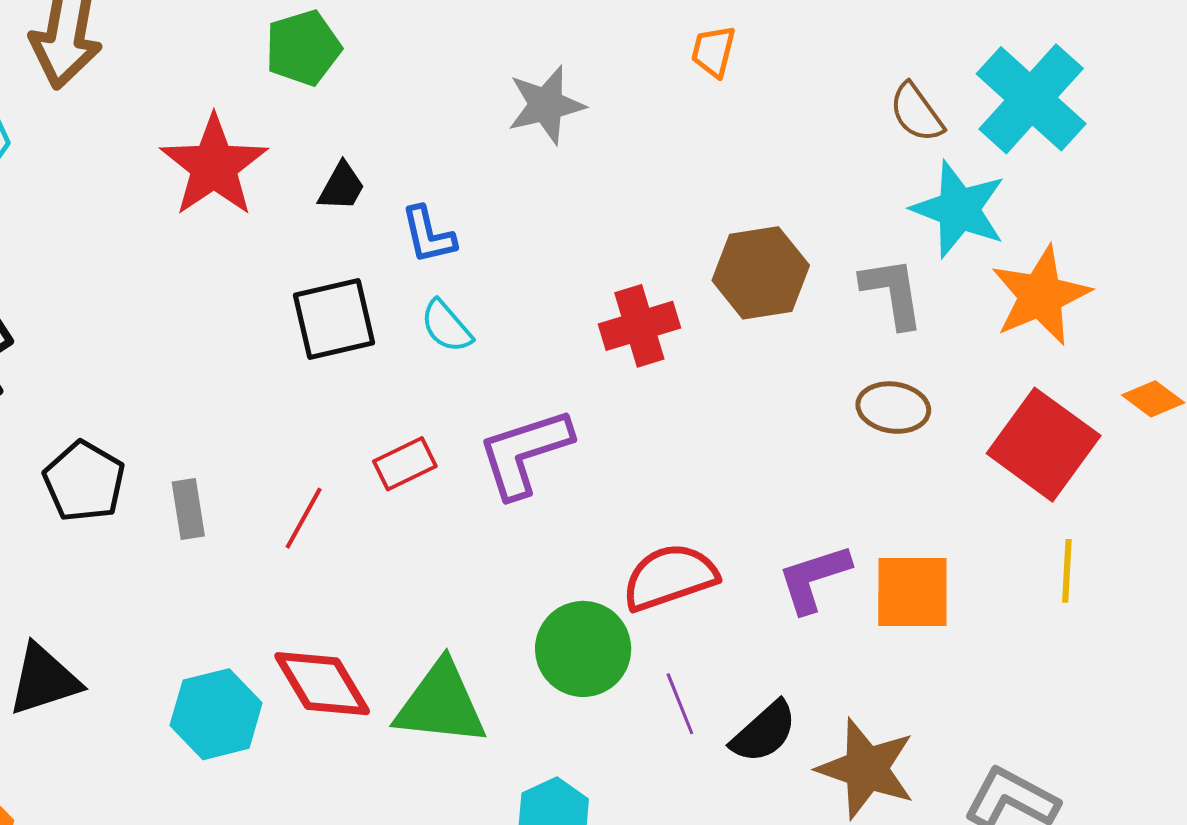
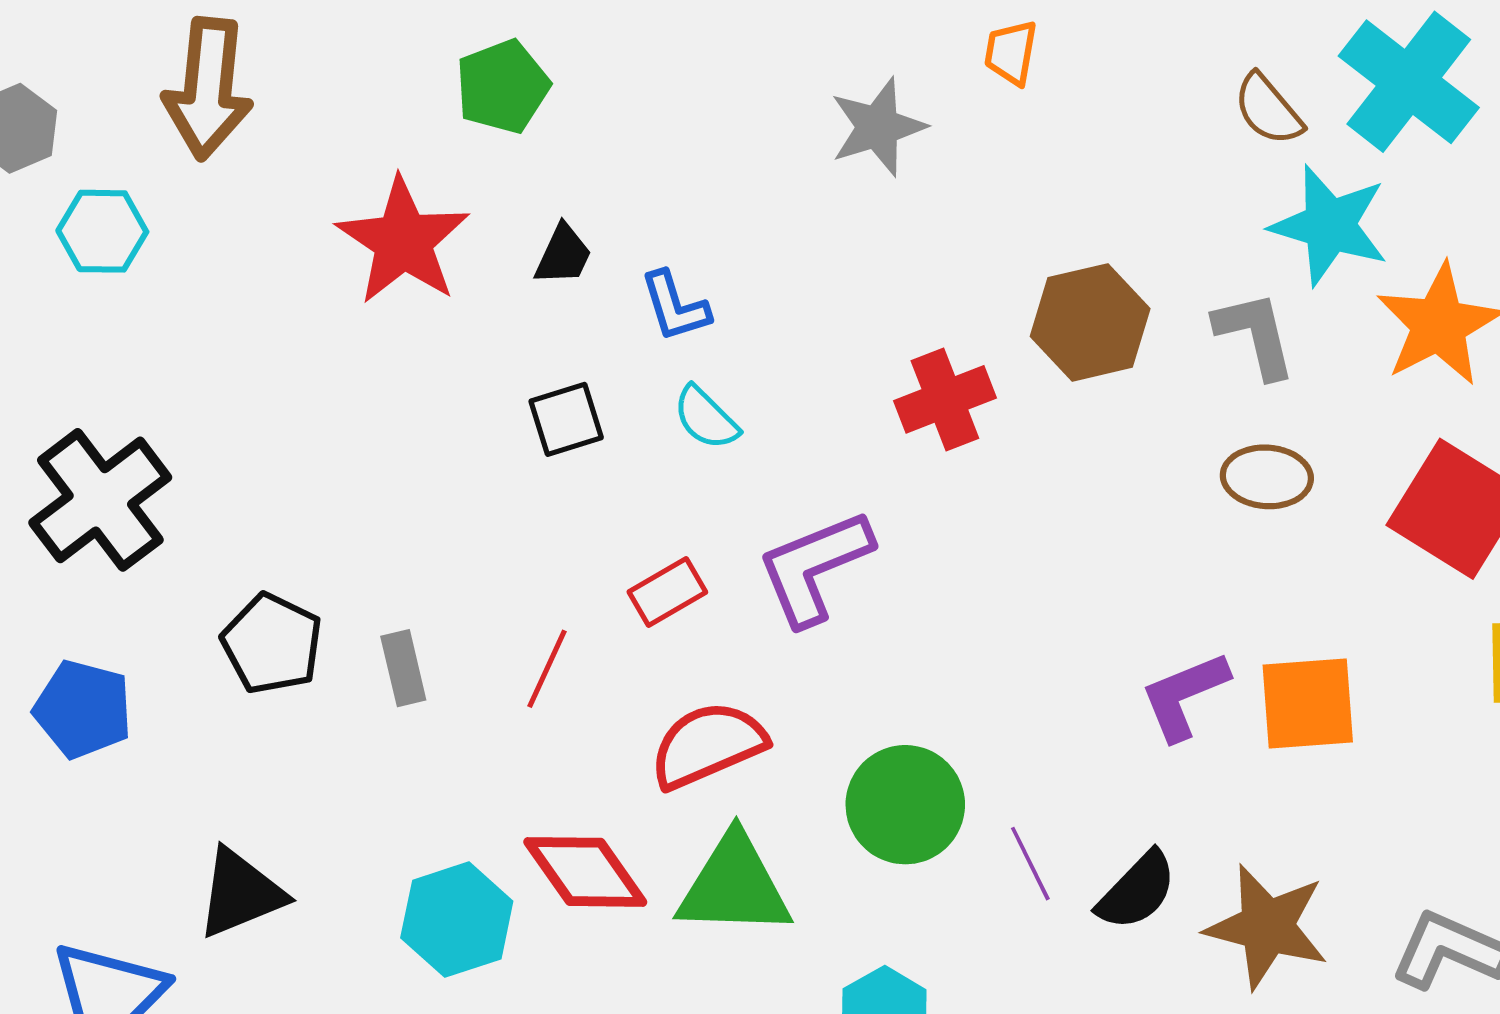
gray star: (546, 105) -> (878, 127), moved
black square: (334, 319) -> (566, 419), size x0.7
red semicircle: (670, 577) -> (708, 745), moved

